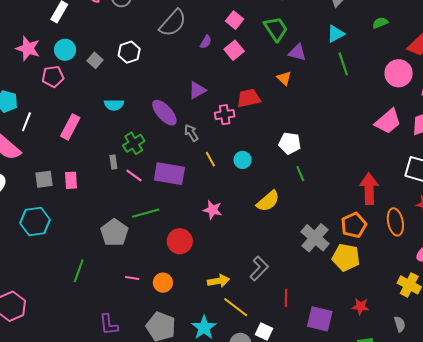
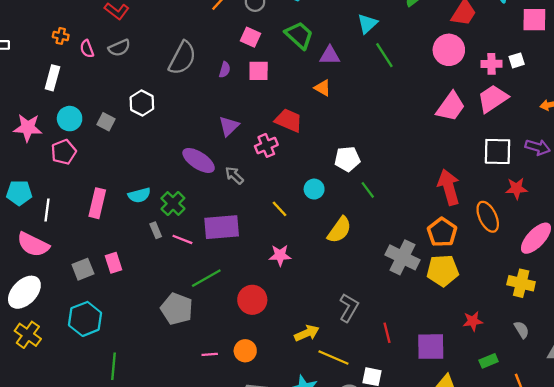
pink square: (234, 50) -> (259, 71), turned -36
red trapezoid: (249, 98) -> (289, 120), turned 50
cyan semicircle: (114, 105) -> (139, 195), moved
yellow line: (210, 159) -> (280, 209), moved
cyan circle: (243, 160) -> (314, 189), moved
green line: (79, 271) -> (114, 366), moved

